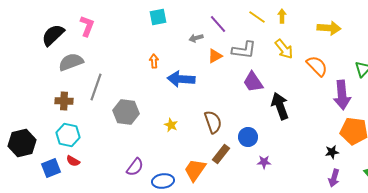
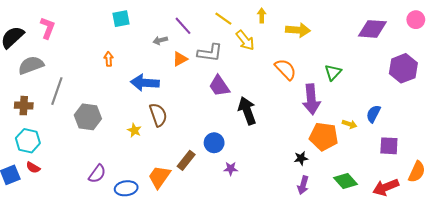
yellow arrow: (282, 16) -> (262, 16), moved
yellow arrow: (284, 49) -> (245, 40), moved
orange arrow: (154, 61) -> (109, 59), moved
brown semicircle: (213, 122) -> (158, 115), moved

